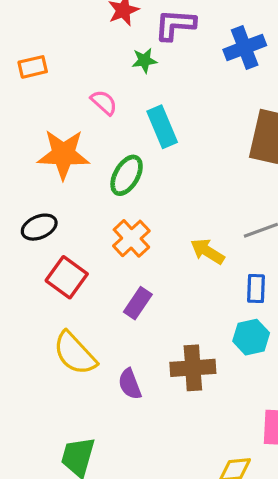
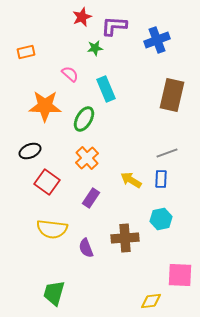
yellow arrow: (207, 251) -> (131, 180), moved
blue rectangle: (256, 289) -> (161, 179), moved
yellow semicircle: (75, 353) -> (52, 229), turned -40

